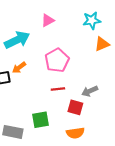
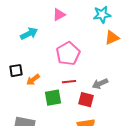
cyan arrow: (17, 40) -> (29, 34), size x0.7
orange arrow: (19, 68) -> (33, 80), moved
green square: (41, 120) -> (53, 98), moved

